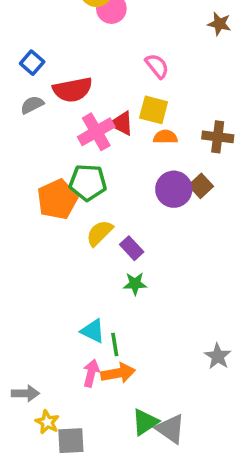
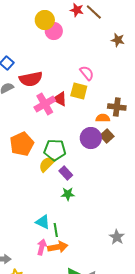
pink semicircle: (157, 66) -> (87, 73), moved
orange semicircle: (165, 137) -> (103, 118), moved
green pentagon: (88, 182) -> (55, 150), moved

